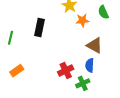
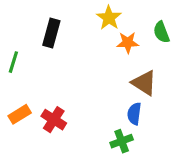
black rectangle: (39, 28) -> (51, 33), moved
red cross: (66, 70) -> (54, 120), moved, turned -35

